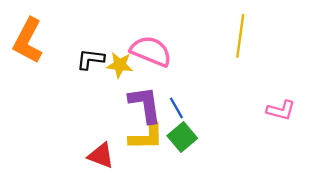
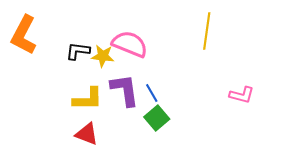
yellow L-shape: (146, 137) -> (88, 99), moved

